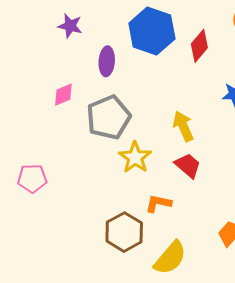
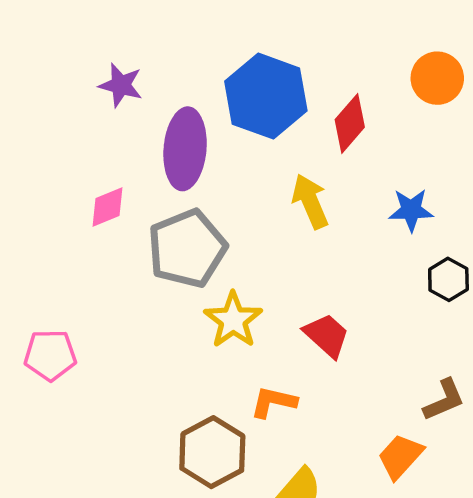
purple ellipse: (107, 61) -> (185, 149), size x1.5
yellow arrow: (183, 126) -> (310, 201), moved

